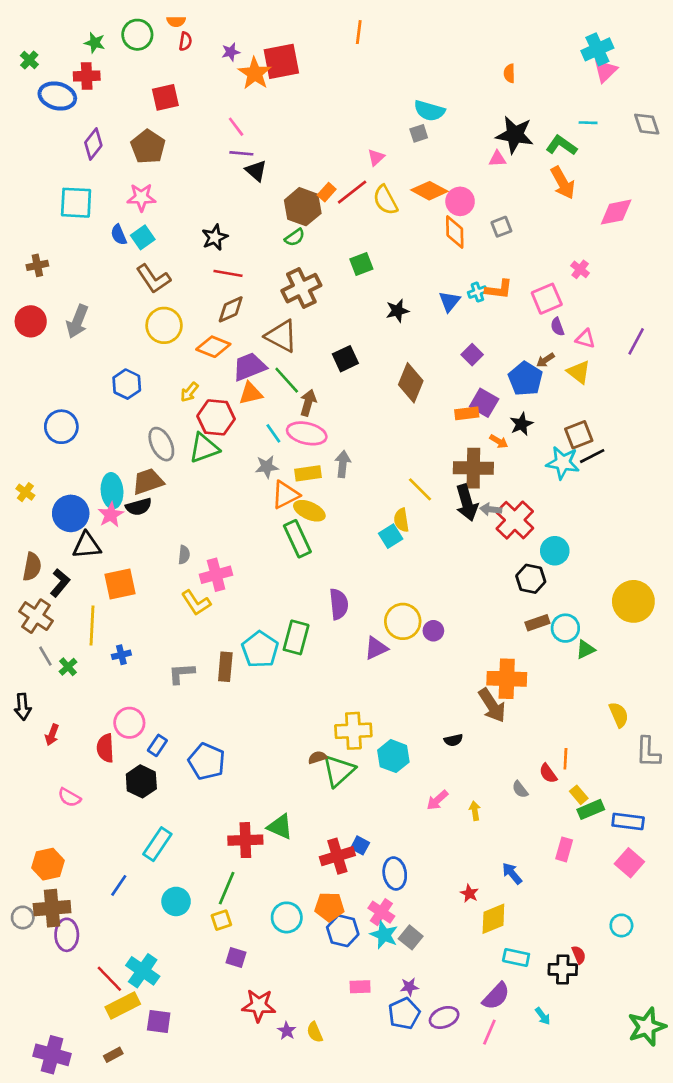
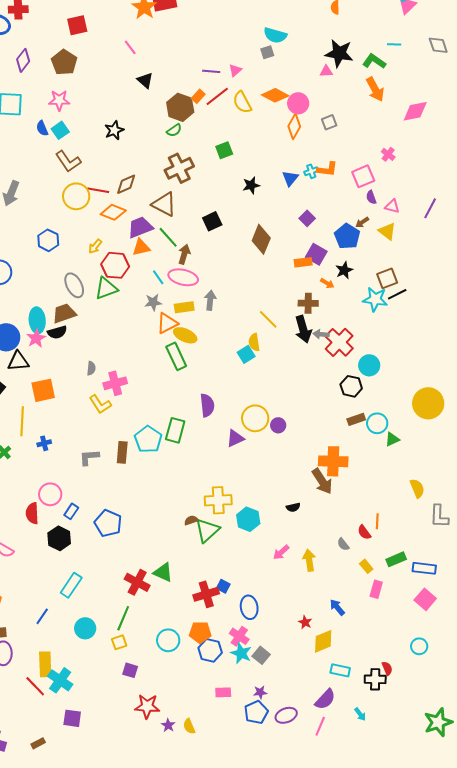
purple line: (241, 153) -> (211, 71), moved
orange diamond: (455, 232) -> (294, 126), turned 30
red line: (228, 273) -> (98, 190), moved
brown cross: (473, 468) -> (308, 303), size x0.7
yellow rectangle: (579, 795) -> (366, 566), moved
yellow arrow: (475, 811) -> (309, 560), size x1.5
red cross: (245, 840) -> (137, 582), turned 30
yellow rectangle: (123, 1005) -> (45, 664), moved, turned -65

